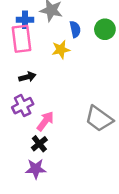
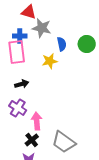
purple cross: (23, 106) -> (18, 108), turned -30
gray trapezoid: (99, 119) -> (64, 142), moved
pink arrow: (45, 121) -> (37, 121), turned -42

